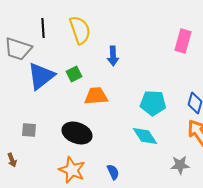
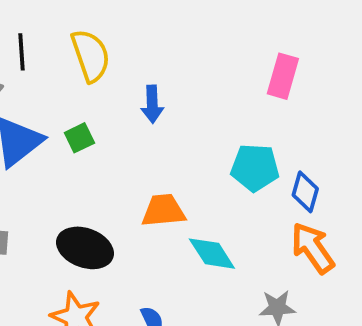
orange trapezoid: (96, 96) -> (163, 211), moved
cyan pentagon: (153, 103) -> (255, 168), moved

